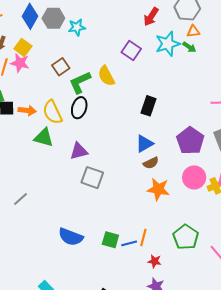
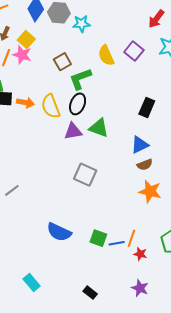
yellow semicircle: (106, 76) -> (106, 55), moved
green triangle: (44, 138) -> (99, 128), moved
purple triangle: (79, 151) -> (73, 131), moved
red star: (155, 261) -> (140, 254), moved

